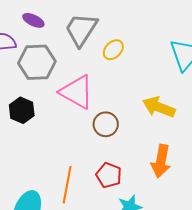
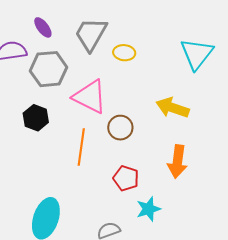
purple ellipse: (33, 20) -> (43, 27), turned 30
yellow ellipse: (113, 50) -> (124, 53), turned 55
orange line: (67, 185) -> (81, 147), moved

